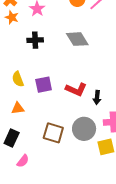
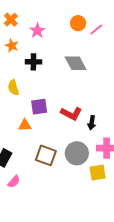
orange star: (12, 17) -> (12, 46), moved
yellow semicircle: (18, 79) -> (13, 88), moved
orange triangle: (18, 108) -> (25, 125), moved

